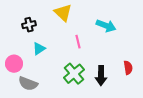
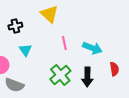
cyan arrow: (106, 26) -> (92, 48), moved
cyan triangle: (39, 49) -> (25, 50), turned -32

